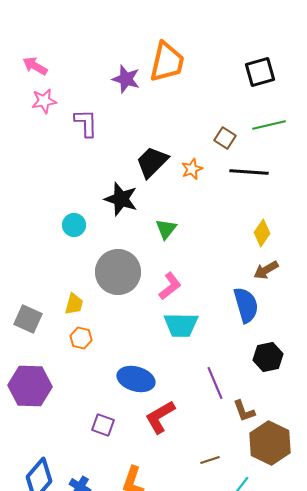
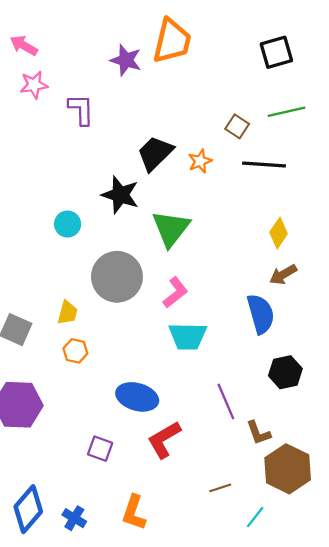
green triangle: (166, 229) -> (171, 229), size x1.6

